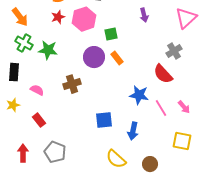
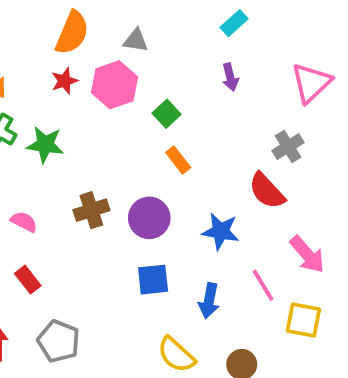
green square: (111, 34) -> (167, 114), turned -32
purple circle: (94, 57) -> (149, 218), moved
pink arrow: (184, 107) -> (307, 254), size x1.5
pink line: (161, 108) -> (263, 285), moved

